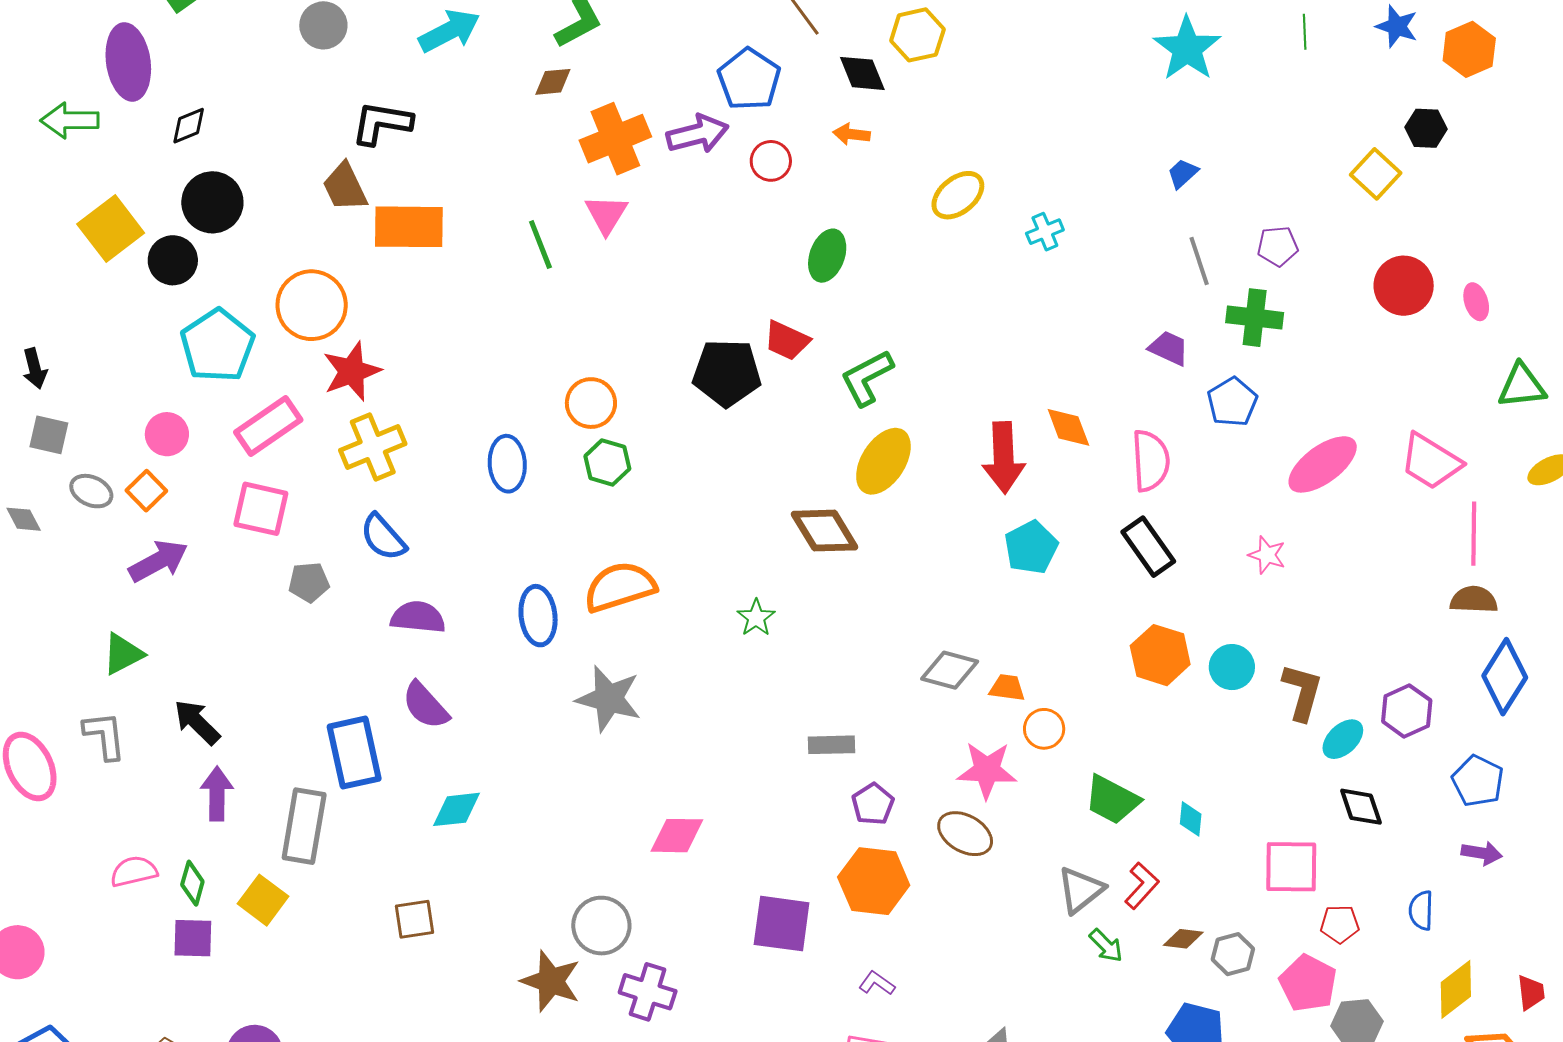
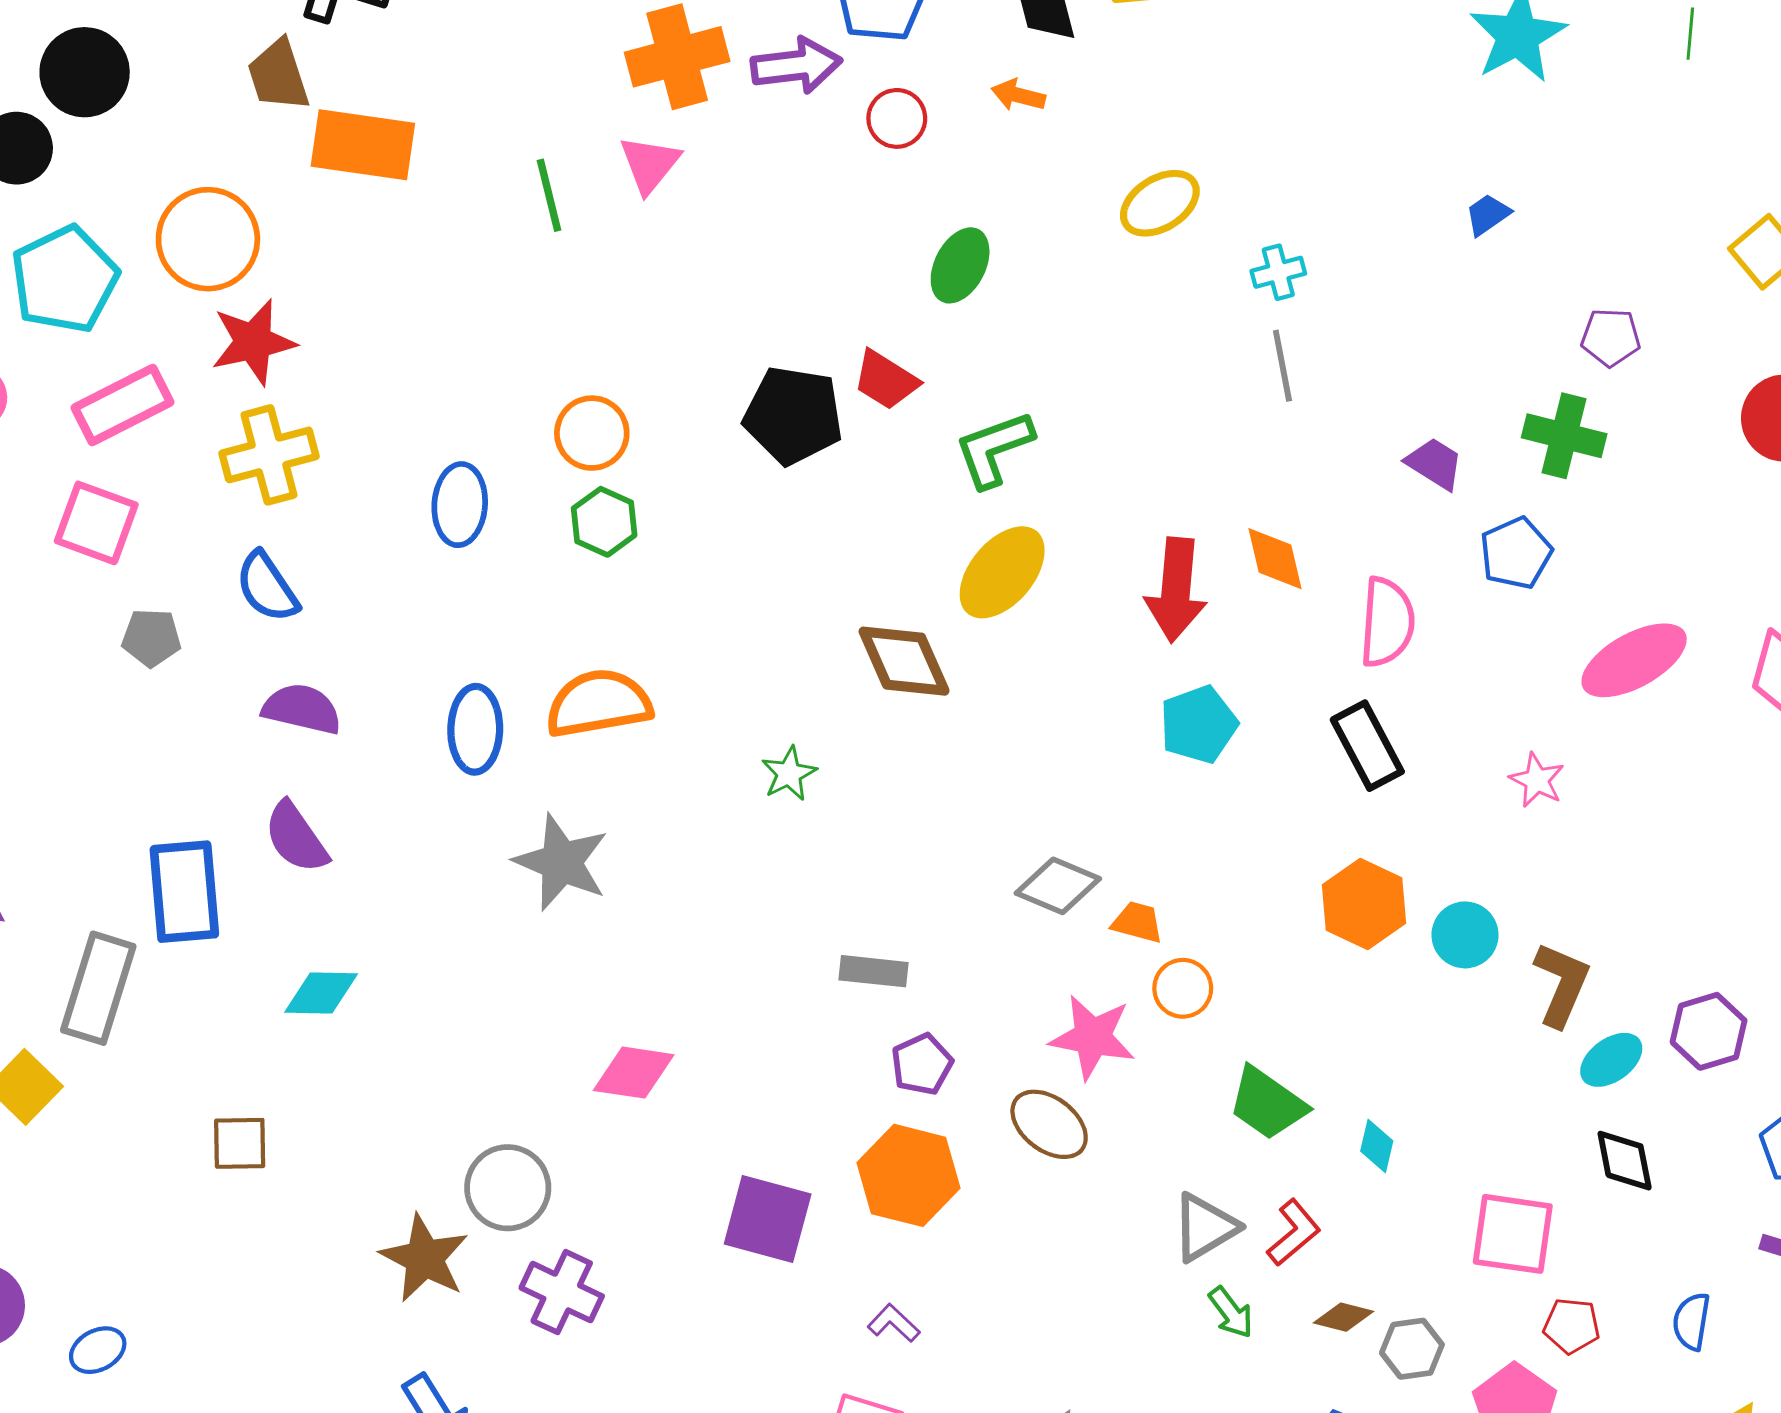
gray line: (1199, 261) -> (1282, 366), moved

